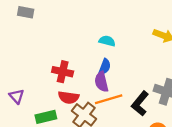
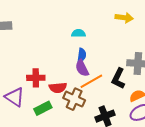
red cross: (63, 72) -> (36, 78), moved
purple triangle: (17, 96) -> (15, 97), size x1.5

